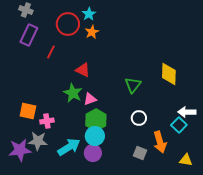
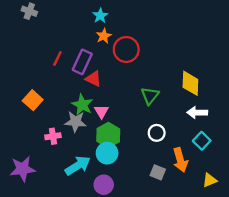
red circle: (68, 24) -> (126, 49), moved
purple rectangle: (29, 35) -> (82, 62), moved
pink triangle: (90, 99) -> (101, 111), turned -40
orange square: (28, 111) -> (33, 100), moved, turned 30
white arrow: (187, 112) -> (197, 113), moved
gray star: (38, 141) -> (75, 122), moved
purple circle: (93, 153) -> (104, 185), moved
yellow triangle: (186, 160) -> (210, 180), turned -32

